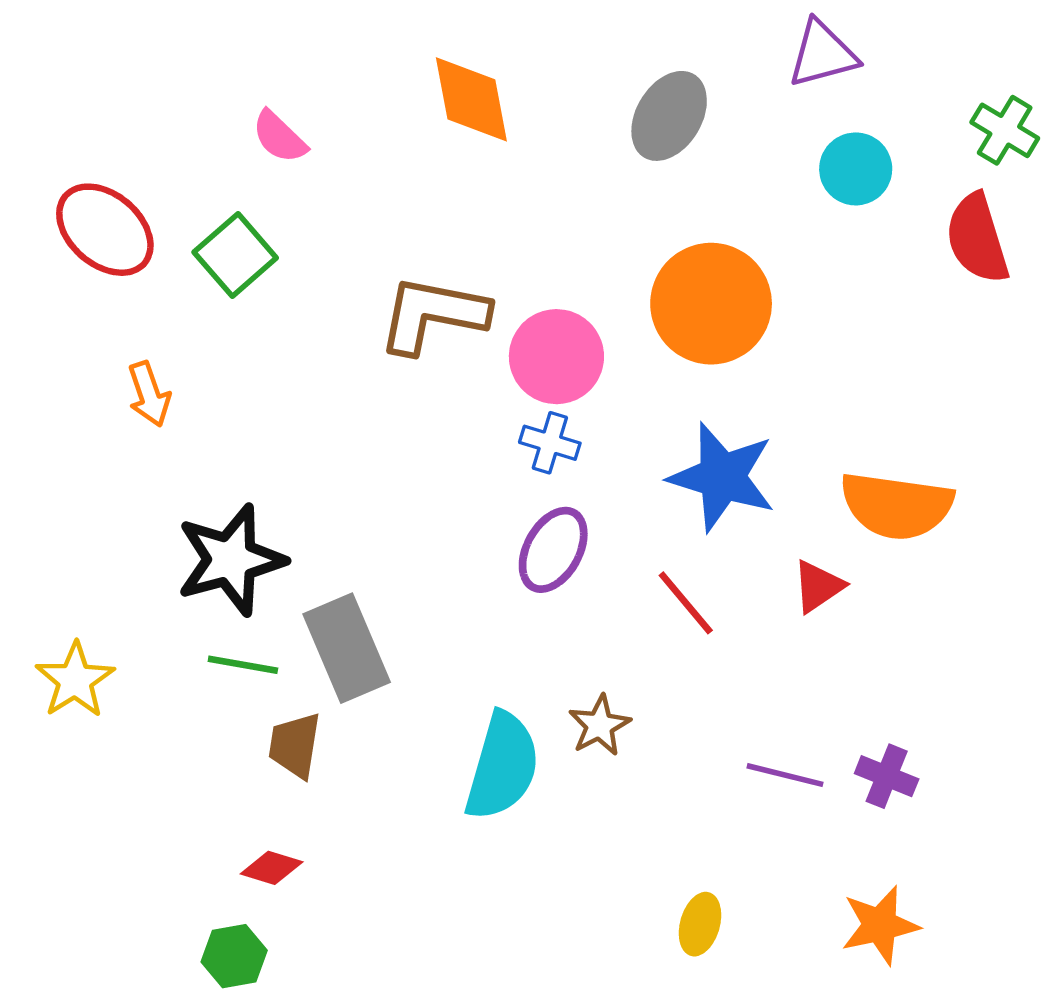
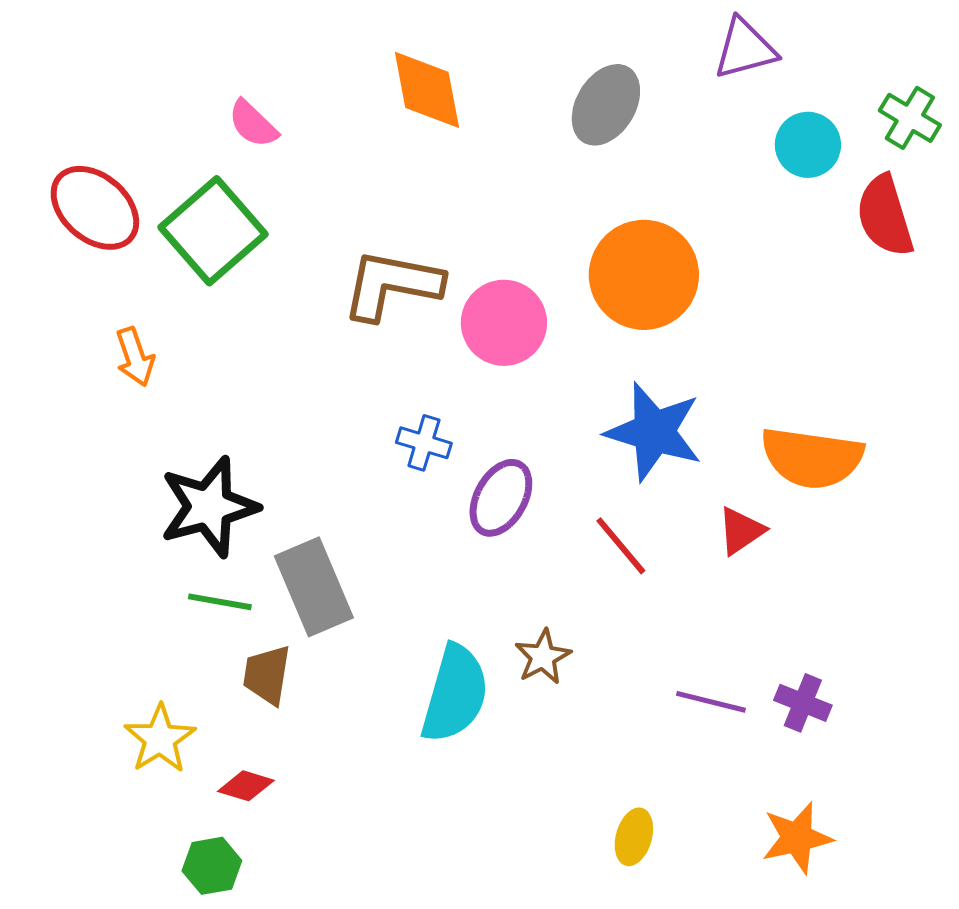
cyan circle: (856, 169) -> (808, 145), moved
green square: (235, 255) -> (213, 231), size x1.4
blue cross: (550, 443) -> (424, 443), moved
yellow star: (75, 680) -> (160, 739), moved

